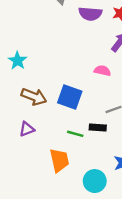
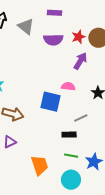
blue square: (70, 97) -> (51, 102), moved
green line: (75, 134) -> (71, 156), moved

